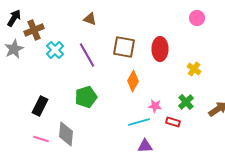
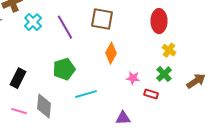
red ellipse: (160, 49) -> (159, 21), moved
yellow cross: (194, 69) -> (169, 50), moved
cyan line: (139, 122) -> (86, 94), moved

